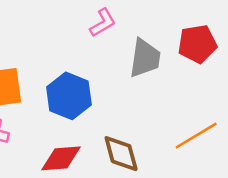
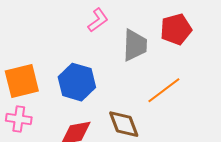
orange line: (196, 136) -> (164, 90), moved

